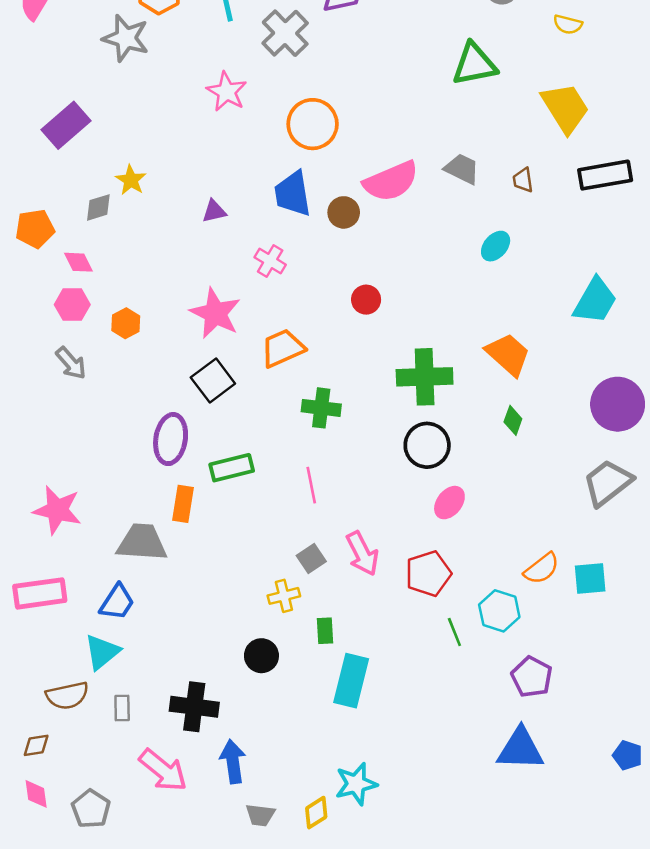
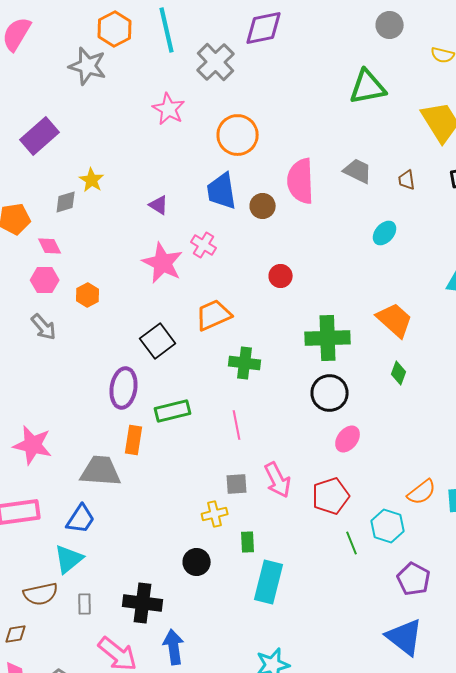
pink semicircle: (391, 181) -> (301, 181), turned 111
purple triangle: (214, 211) -> (159, 205), turned 45
pink star: (215, 313) -> (163, 263), moved
gray square: (311, 559) -> (237, 484), turned 30
blue triangle: (520, 749) -> (405, 637), turned 36

